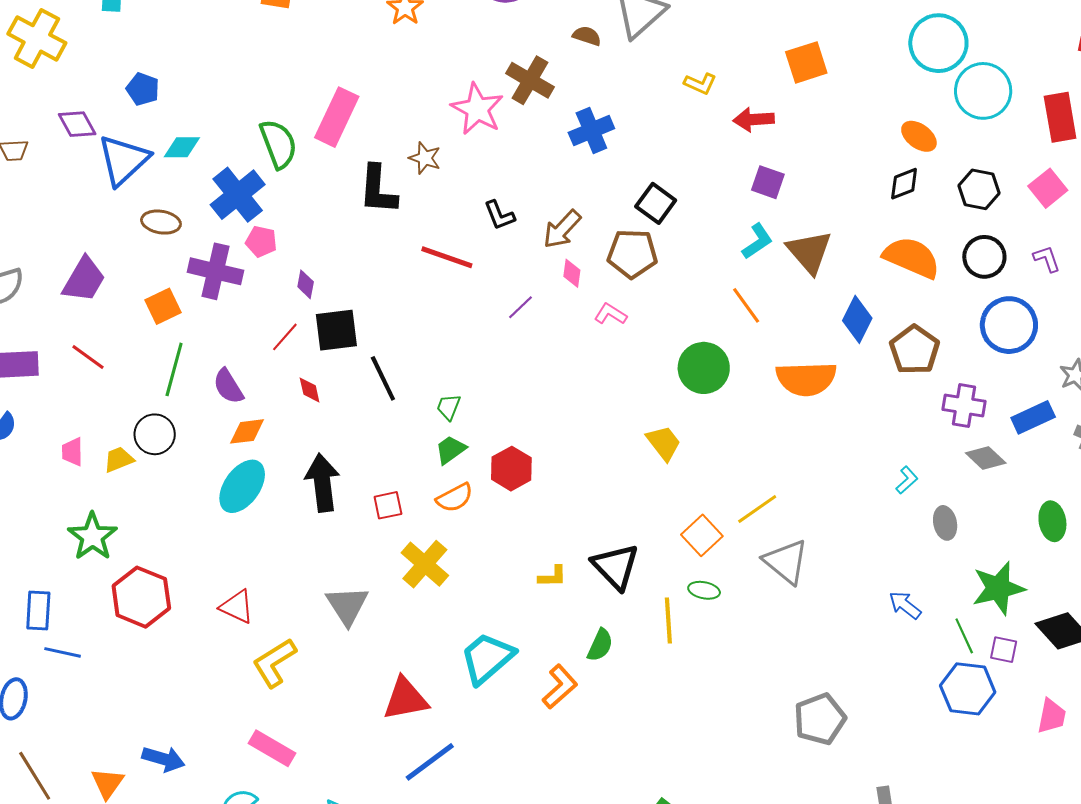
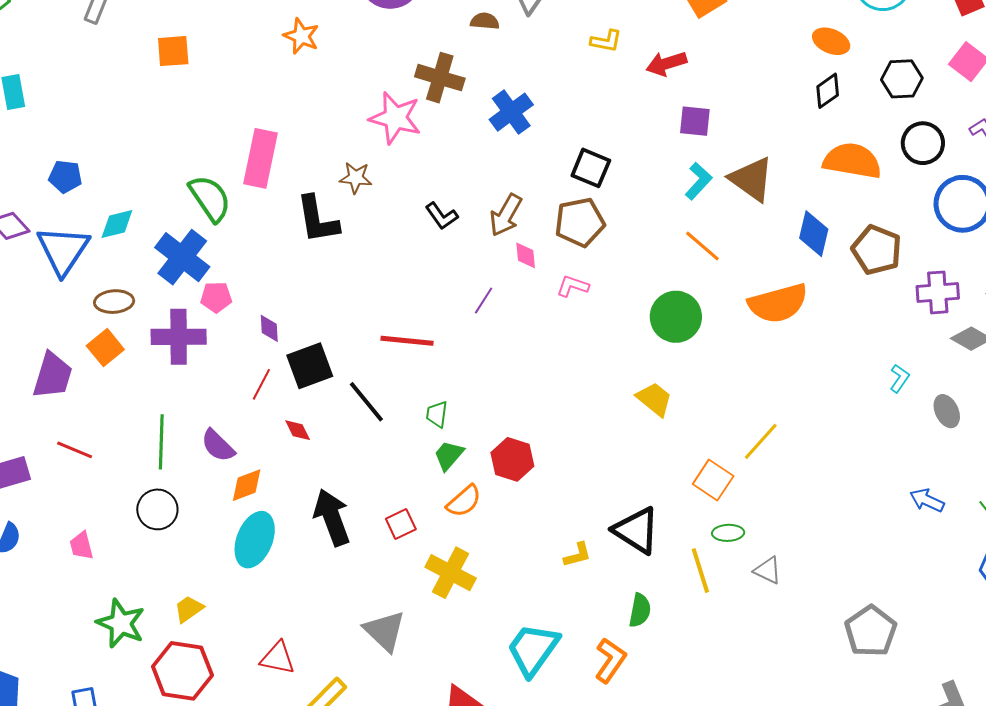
red line: (447, 257) -> (407, 341), moved
orange square: (163, 306) -> (105, 348), moved
yellow trapezoid: (119, 459) -> (189, 609), moved
gray triangle: (786, 562) -> (768, 570), moved, size x0.6

